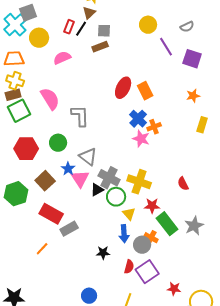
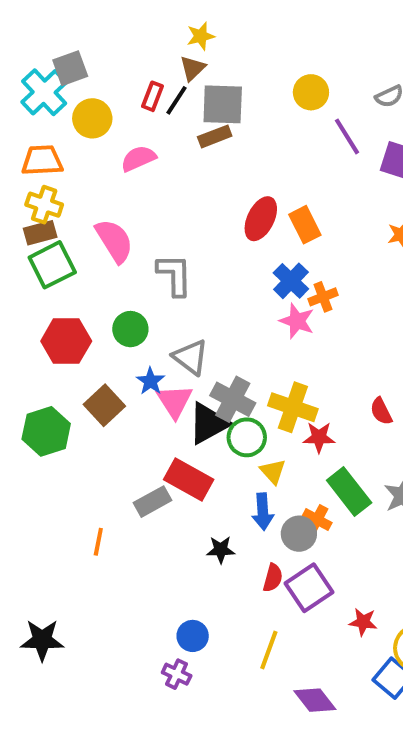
gray square: (104, 31) -> (223, 104), size x1.6
black triangle: (97, 190) -> (209, 423), size x1.6
red star: (152, 206) -> (319, 437), moved
red rectangle: (51, 214) -> (189, 479), moved
orange line: (42, 249) -> (98, 542), turned -32

